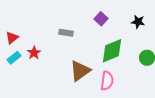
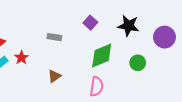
black star: (138, 22) -> (128, 26), size x1.5
brown triangle: (80, 71) -> (54, 76), moved, size x0.6

